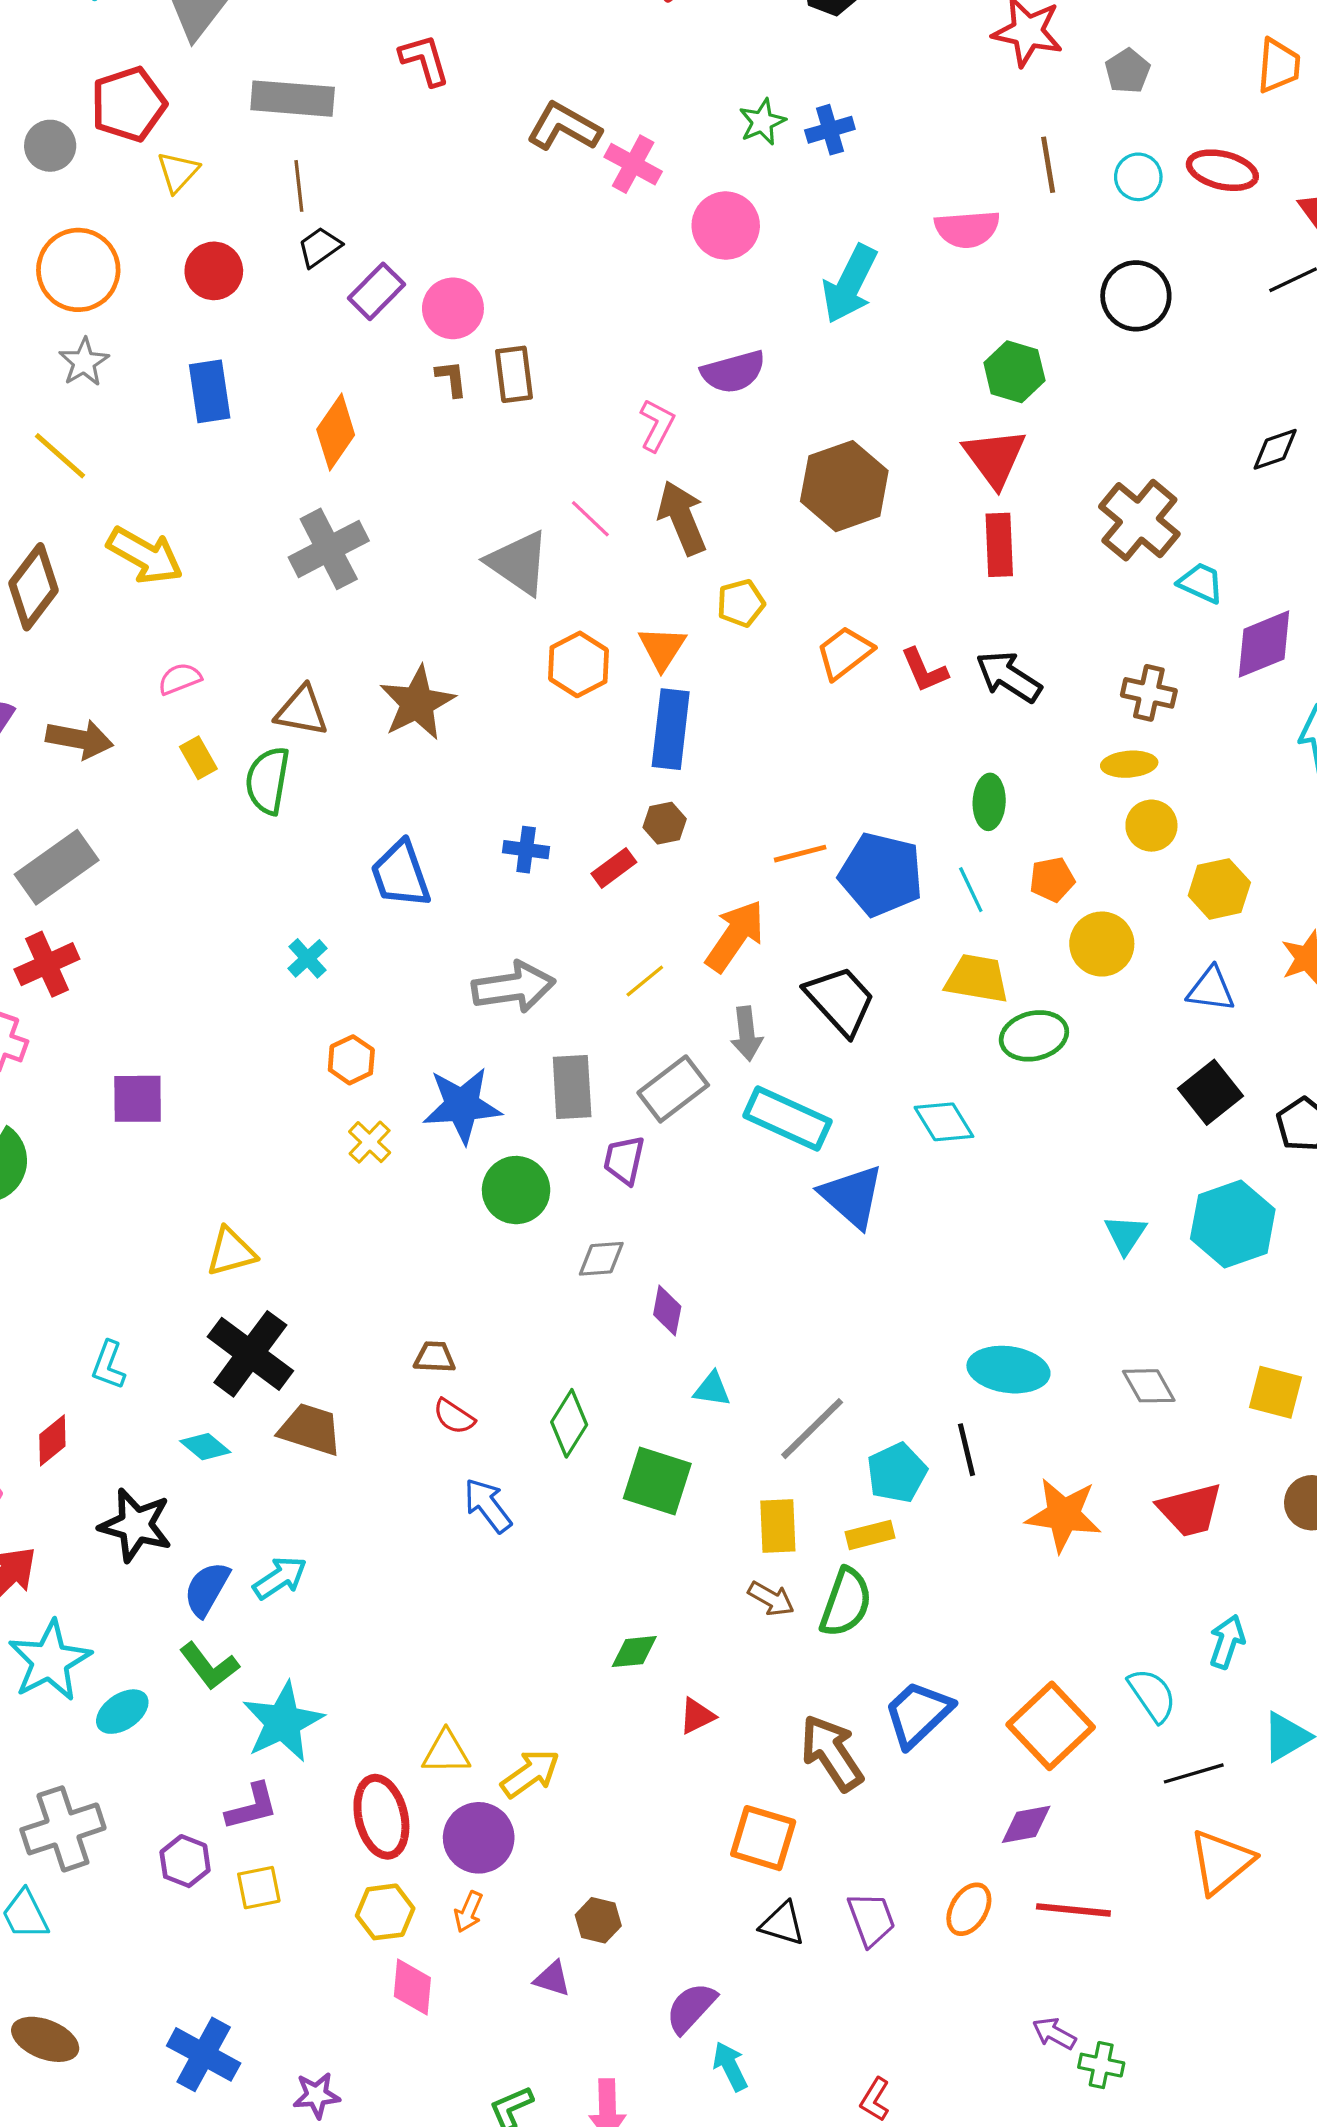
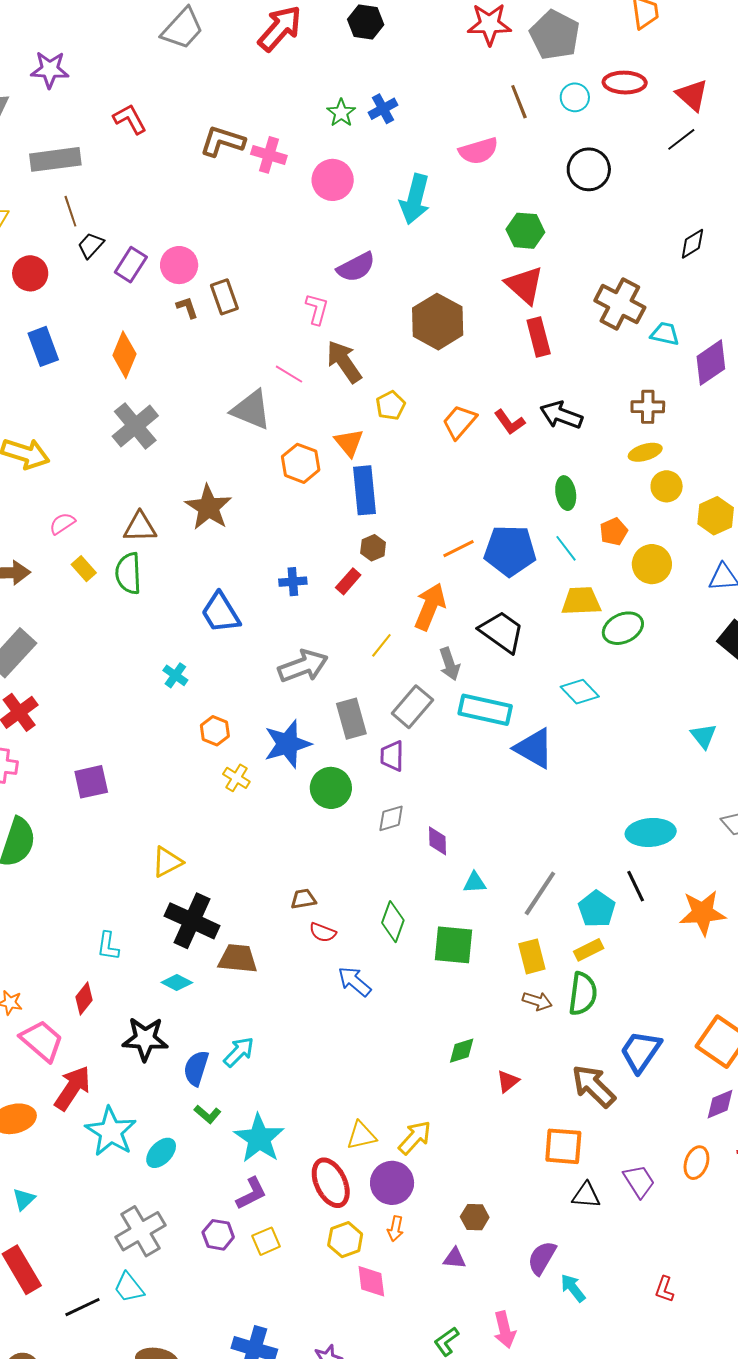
gray pentagon: (1128, 71) -> (555, 35), size x1.8
green L-shape: (209, 1666) -> (208, 1114), size x0.7

